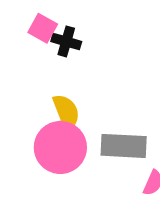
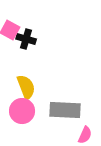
pink circle: (60, 147) -> (22, 111), size x0.7

